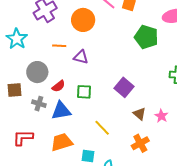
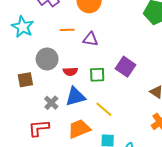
red semicircle: (59, 86) -> (70, 71), turned 40
purple square: (124, 87) -> (125, 67), moved
gray cross: (39, 104) -> (51, 103), moved, turned 32
yellow line: (102, 128) -> (104, 109), moved

